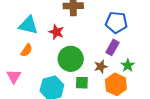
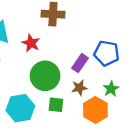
blue pentagon: (116, 22) -> (107, 53), moved
purple rectangle: (113, 47) -> (80, 63), moved

